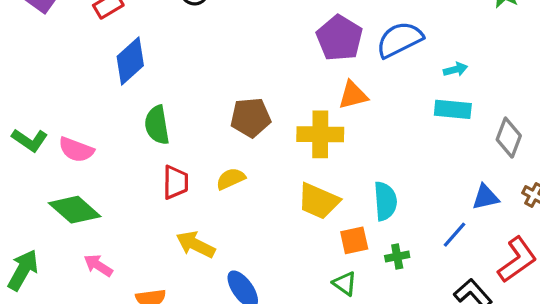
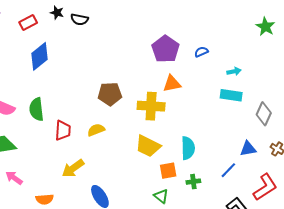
blue semicircle: (400, 40) -> (201, 52), size x0.5
green semicircle: (157, 125) -> (36, 109), moved
yellow arrow: (196, 245) -> (73, 168), turned -65

